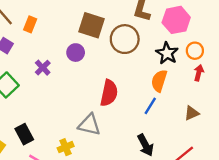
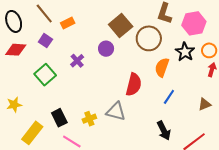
orange rectangle: (30, 24) -> (68, 23), turned 40
brown square: (92, 25) -> (121, 26), turned 30
orange semicircle: (159, 81) -> (162, 67), moved
yellow cross: (66, 147) -> (89, 119), moved

